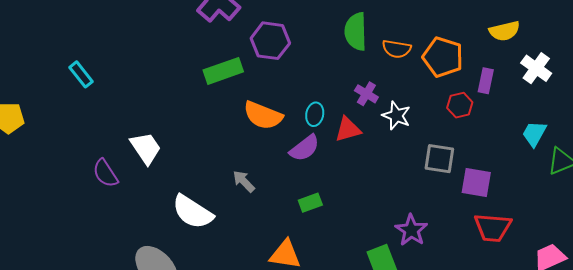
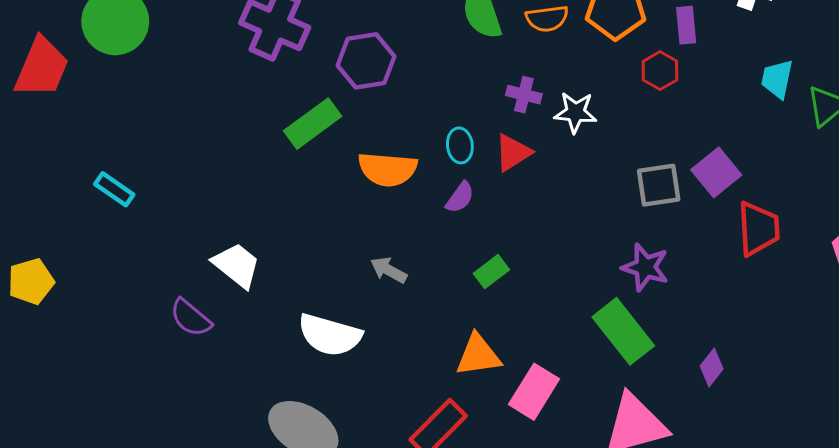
purple semicircle: (304, 148) -> (460, 197), size x0.7
gray square: (439, 159) -> (659, 185), moved
purple square: (476, 182) -> (716, 172), turned -32
red trapezoid: (493, 227) -> (759, 229), turned -81

